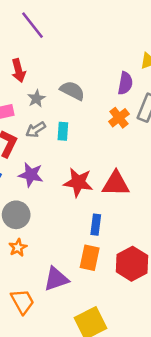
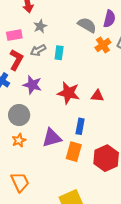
gray semicircle: (72, 91) -> (87, 25), moved
red triangle: (116, 184) -> (97, 96), size x0.6
purple triangle: (56, 279) -> (52, 138), moved

